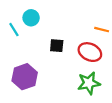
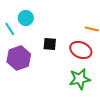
purple hexagon: (25, 77) -> (19, 58), moved

